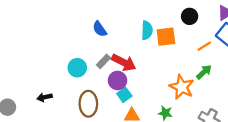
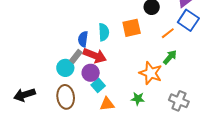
blue semicircle: (100, 29) -> (83, 39), moved, turned 49
cyan semicircle: (147, 30) -> (104, 32), moved
cyan circle: (77, 68) -> (65, 68), moved
black arrow: (45, 97) -> (24, 95), size x1.5

